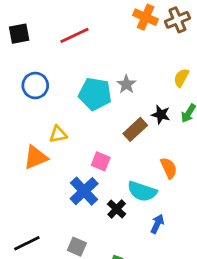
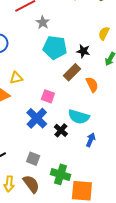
gray star: (126, 84) -> (43, 22), moved
cyan pentagon: (95, 94) -> (55, 48), moved
black star: (161, 115) -> (83, 51), moved
orange semicircle: (169, 168) -> (92, 85), moved

